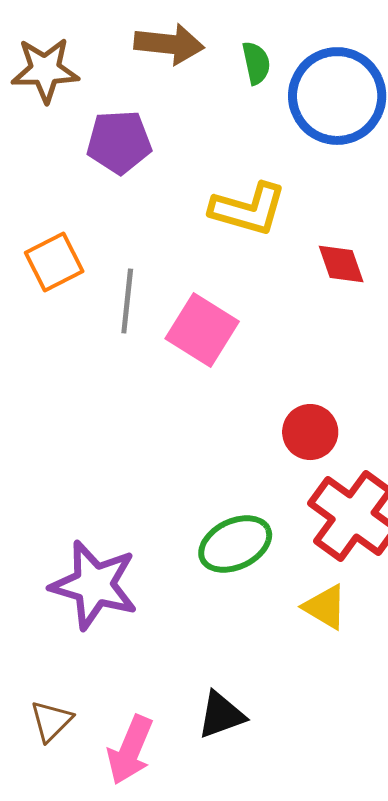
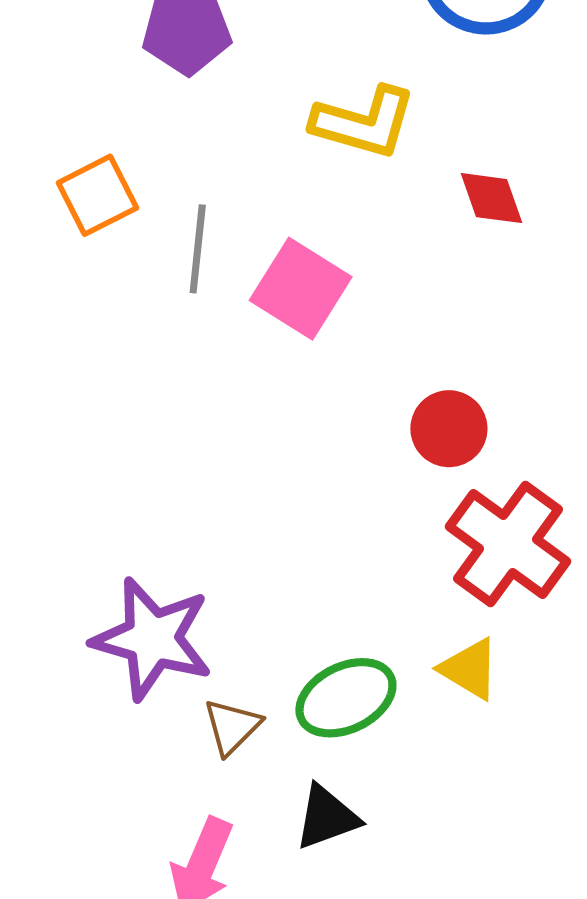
green ellipse: (235, 544) -> (346, 698), moved
brown triangle: (51, 721) -> (232, 727), moved

